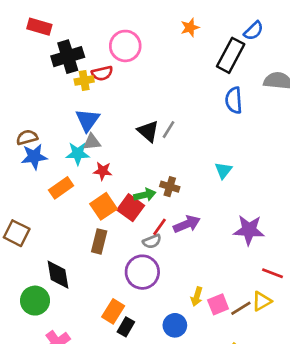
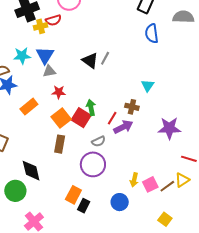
cyan star: (78, 153) -> (22, 56), moved
brown cross: (170, 187) -> (132, 107), moved
green arrow: (145, 195) -> (91, 108), turned -84
red line: (160, 227) -> (112, 118), moved

